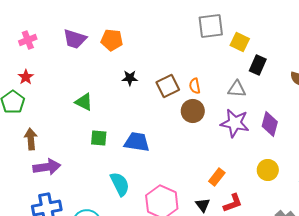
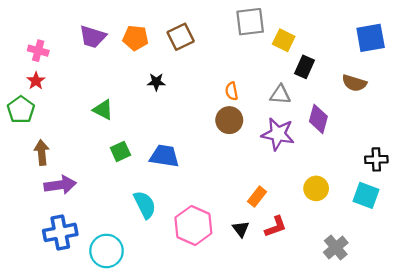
pink cross: (28, 40) -> (38, 51), moved, turned 36
brown square: (168, 86) -> (181, 37), moved
purple diamond: (270, 124) -> (318, 119), moved
green square: (99, 138) -> (120, 151), turned -30

